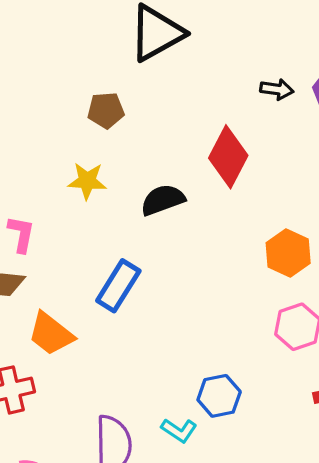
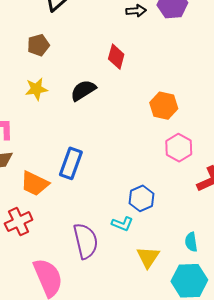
red diamond: (228, 157) -> (116, 57), size x0.7
blue rectangle: (118, 286) -> (71, 163), moved

